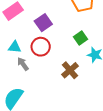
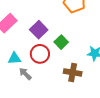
green square: (81, 38) -> (61, 42), moved
brown cross: (70, 70) -> (73, 72), turned -30

